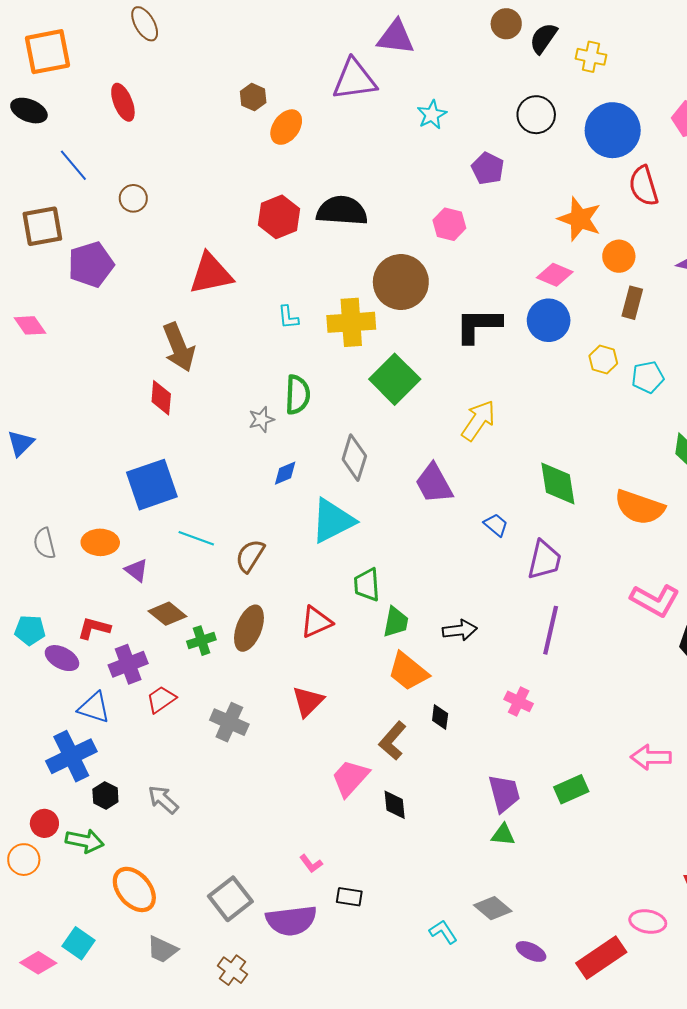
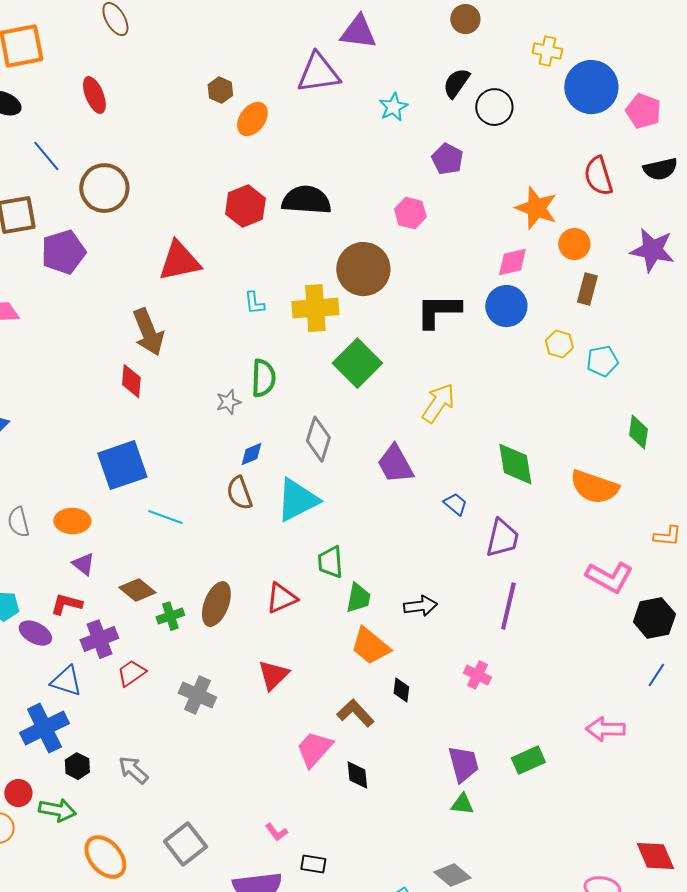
black semicircle: (543, 38) -> (456, 83), moved
blue circle: (613, 130) -> (591, 87), moved
brown circle: (133, 198) -> (104, 188), size x1.8
pink diamond: (555, 275) -> (512, 262), turned -36
brown semicircle: (250, 556) -> (239, 493), moved, turned -52
purple triangle: (136, 570) -> (83, 564), moved
brown L-shape: (393, 741) -> (355, 713), turned 96
gray square: (230, 899) -> (185, 844), moved

